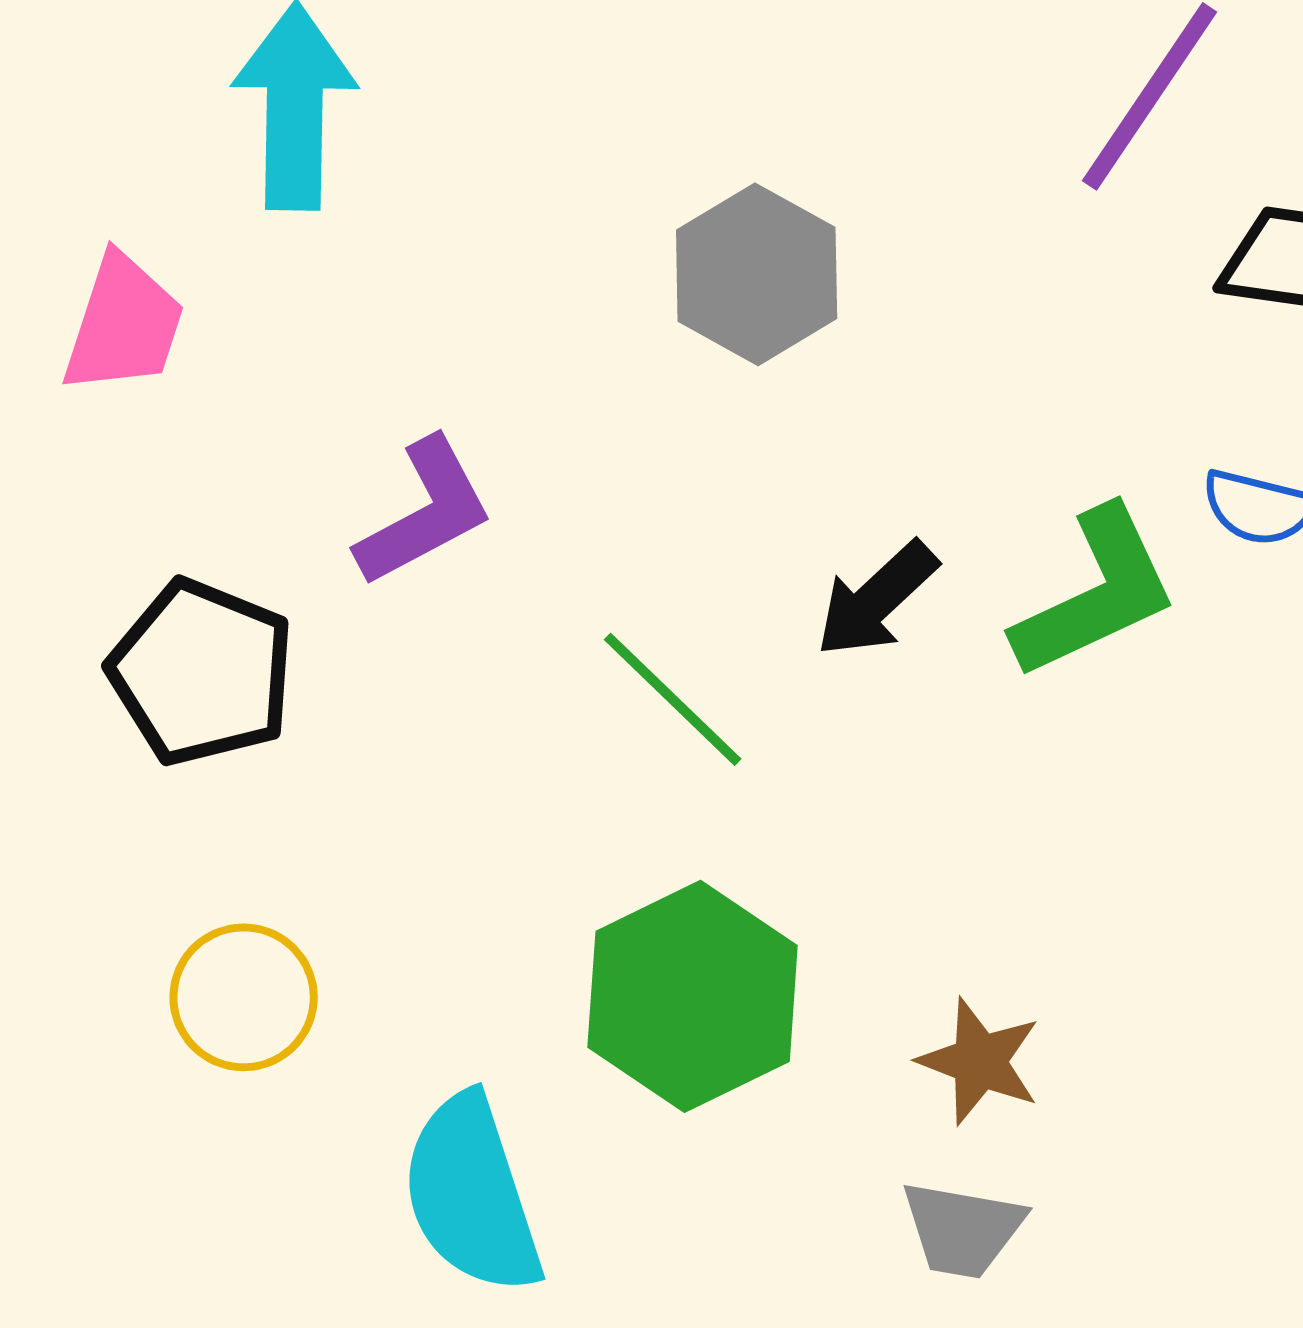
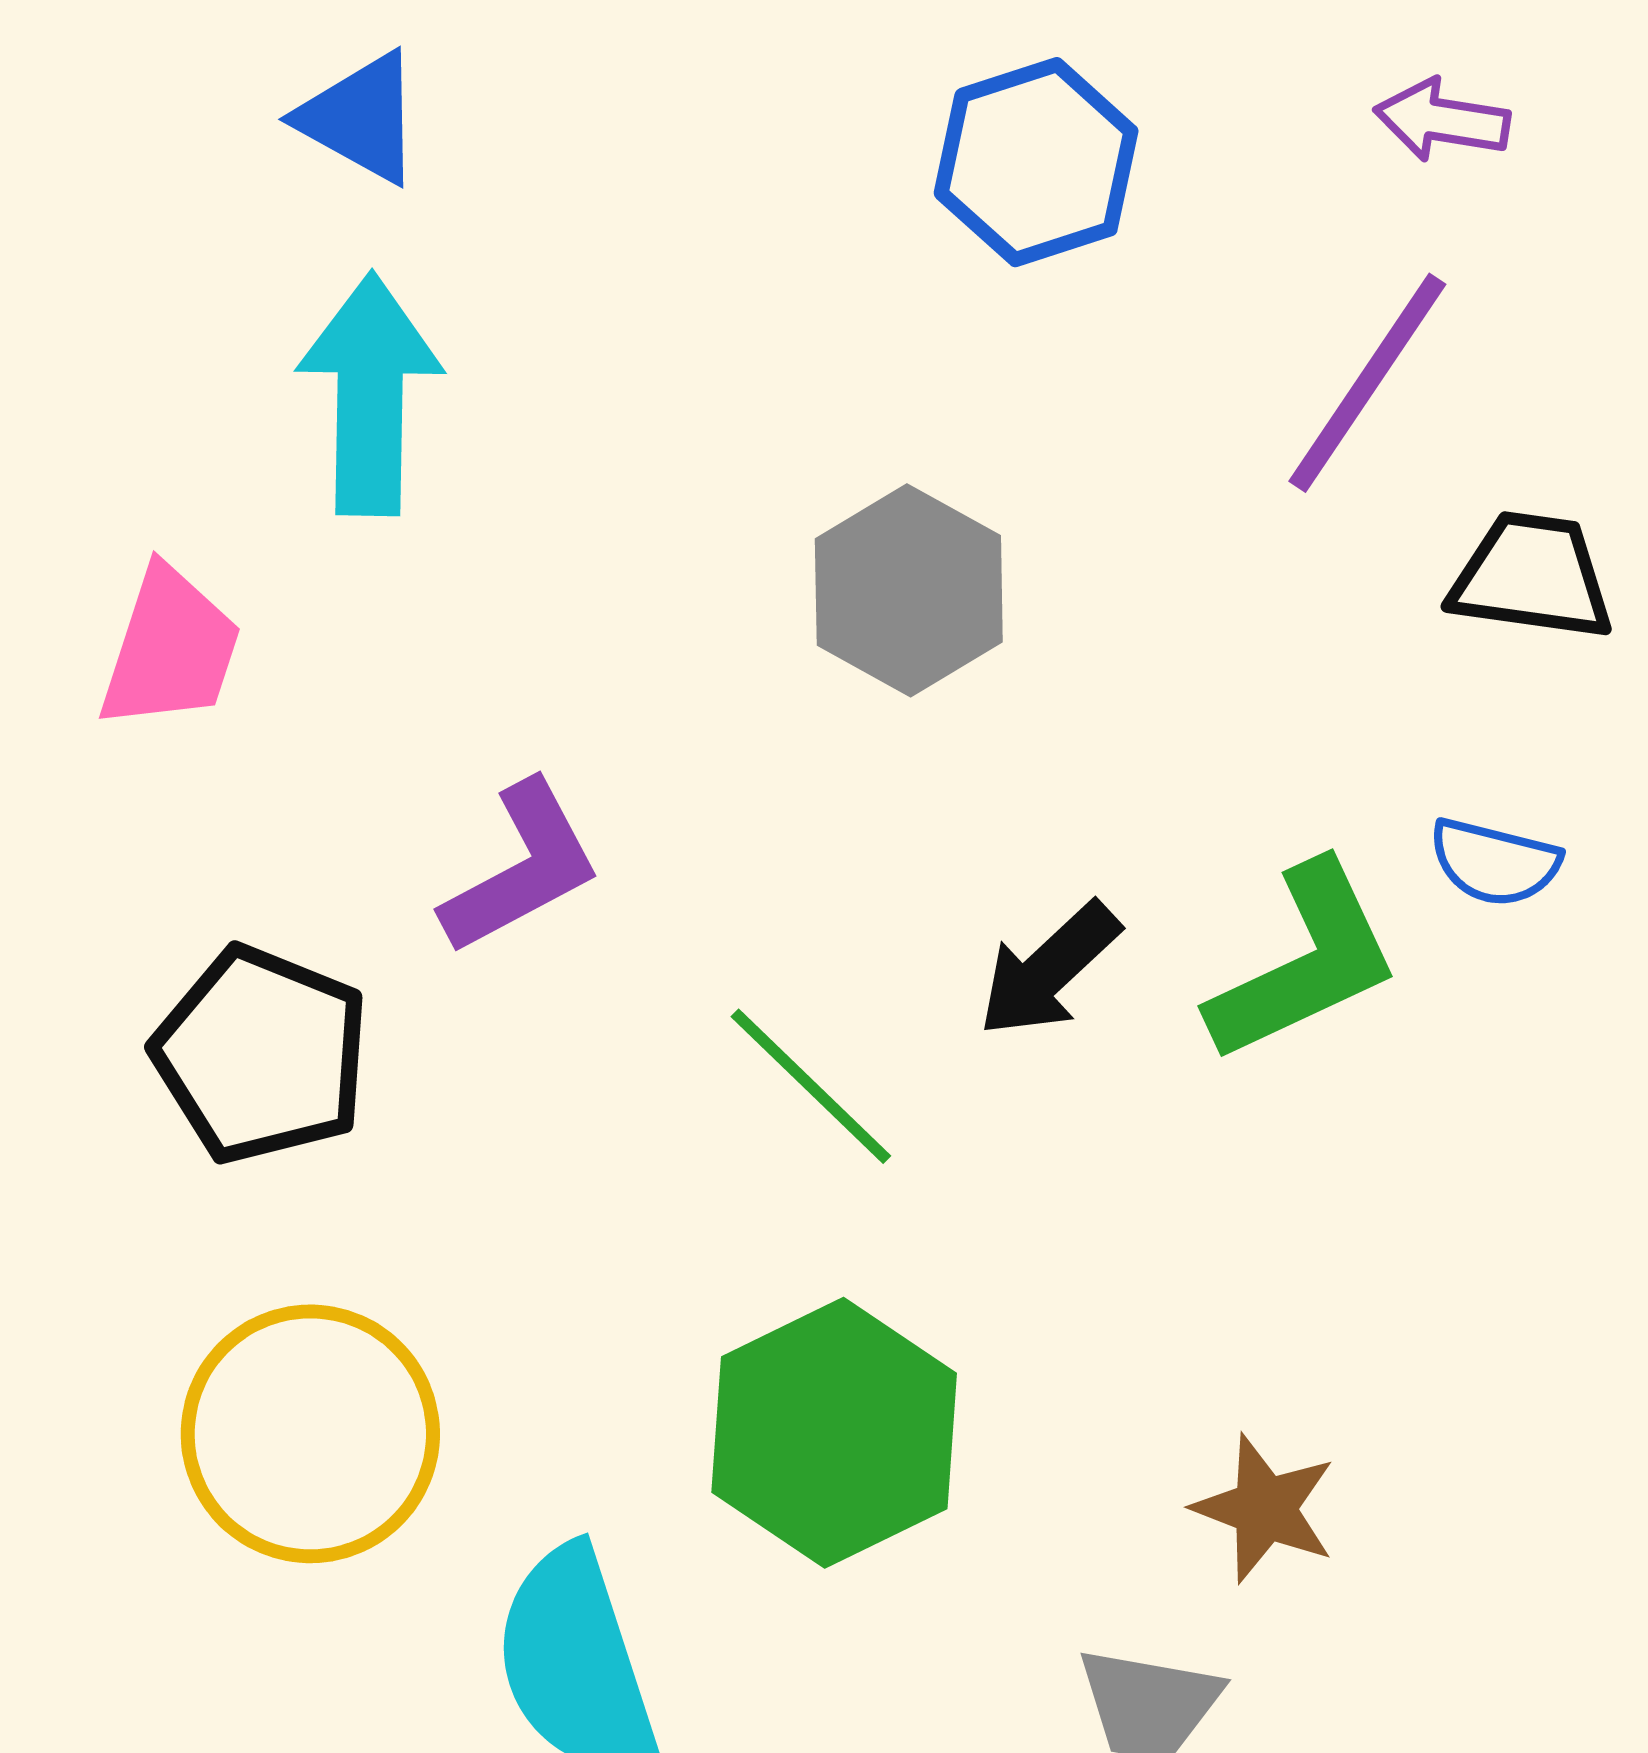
yellow circle: (244, 997) -> (310, 1434), size x1.5
brown star: (980, 1061) -> (1265, 1509), moved

